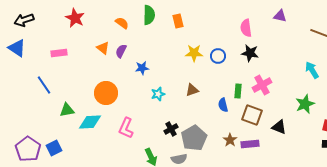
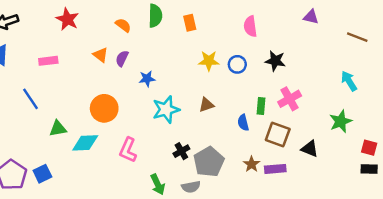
pink semicircle: (246, 28) -> (250, 26), moved
cyan star: (158, 94) -> (166, 110), size x1.6

